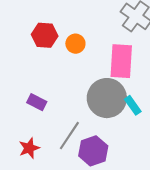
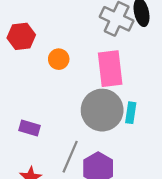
red hexagon: (45, 35) -> (21, 36), moved
cyan rectangle: (133, 105) -> (131, 113), turned 54

